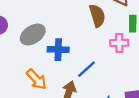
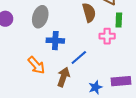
gray ellipse: (33, 34) -> (40, 17), moved, turned -40

